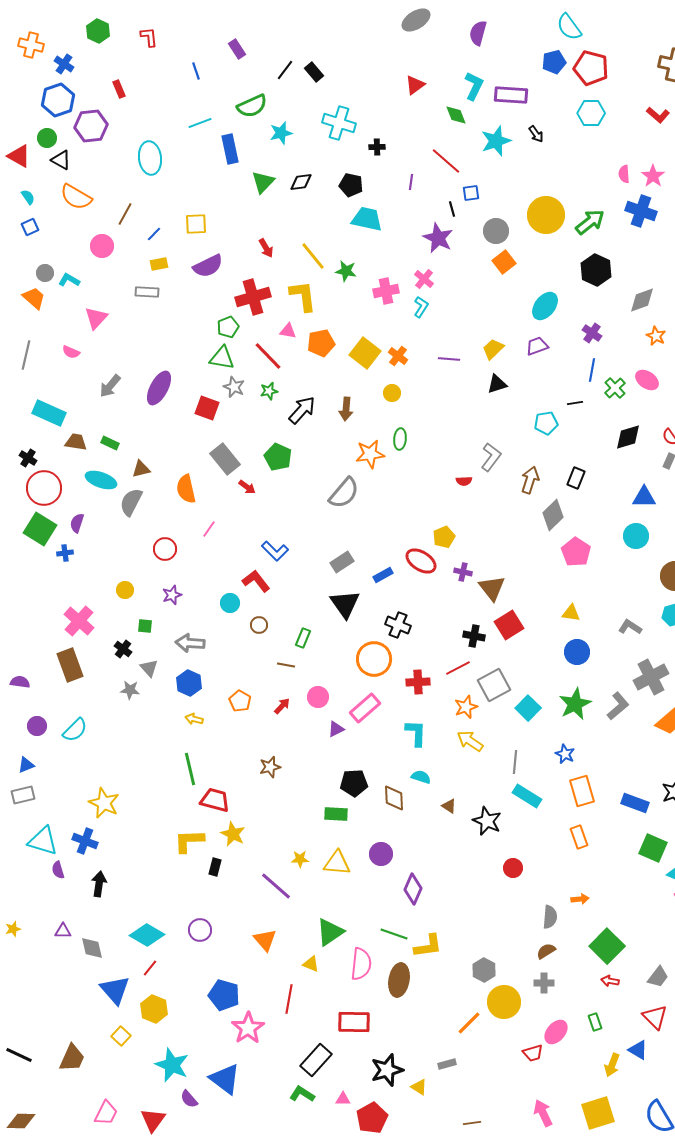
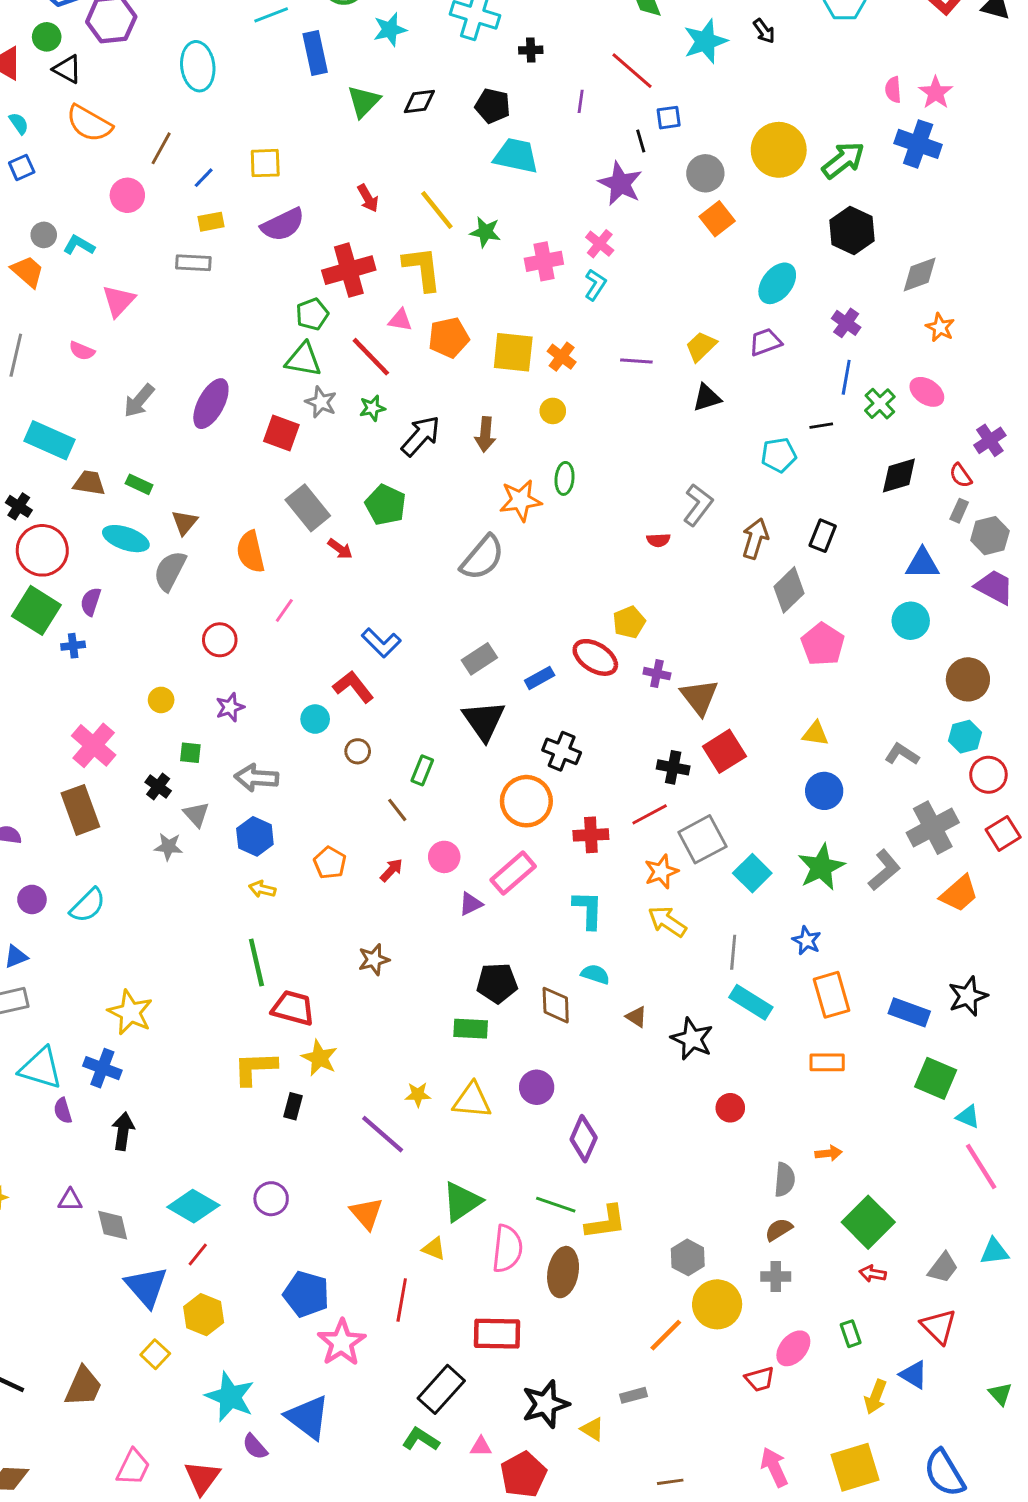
yellow square: (365, 353) -> (513, 352), turned -32
brown triangle: (141, 469) -> (185, 522), turned -36
brown line: (286, 665) -> (397, 810), turned 42
orange rectangle: (579, 837) -> (827, 1062), turned -70

